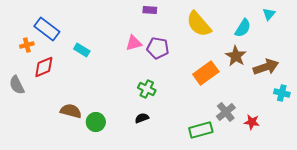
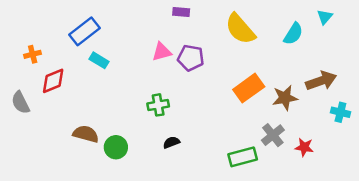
blue rectangle: (47, 29) -> (85, 31), moved, turned -75
brown star: (236, 56) -> (285, 98), moved, turned 30
green cross: (147, 89) -> (158, 105), moved, turned -36

